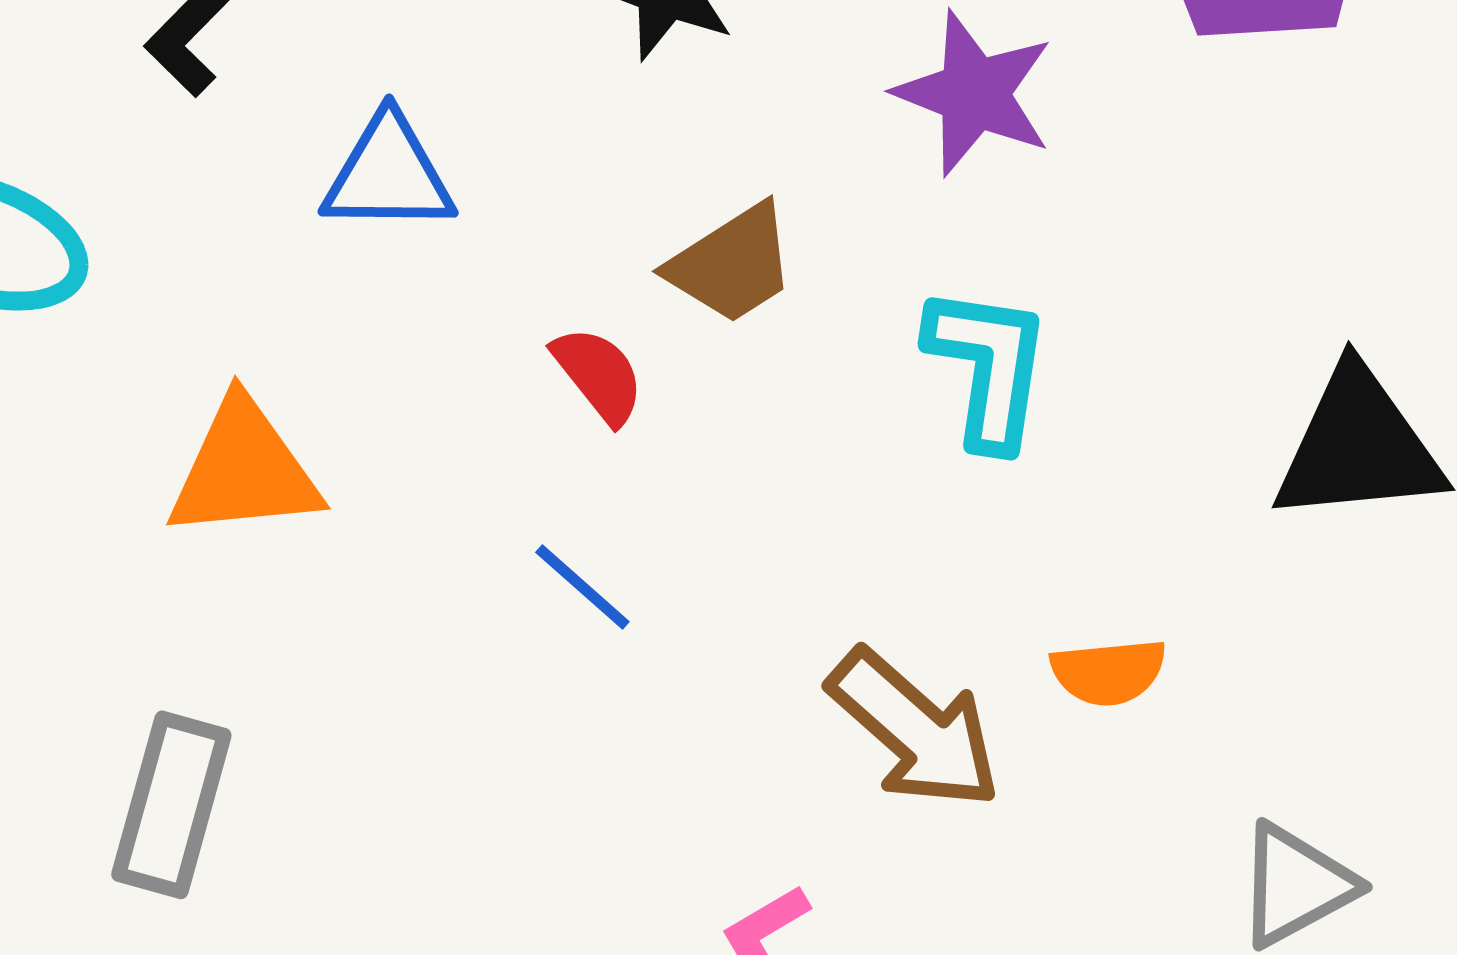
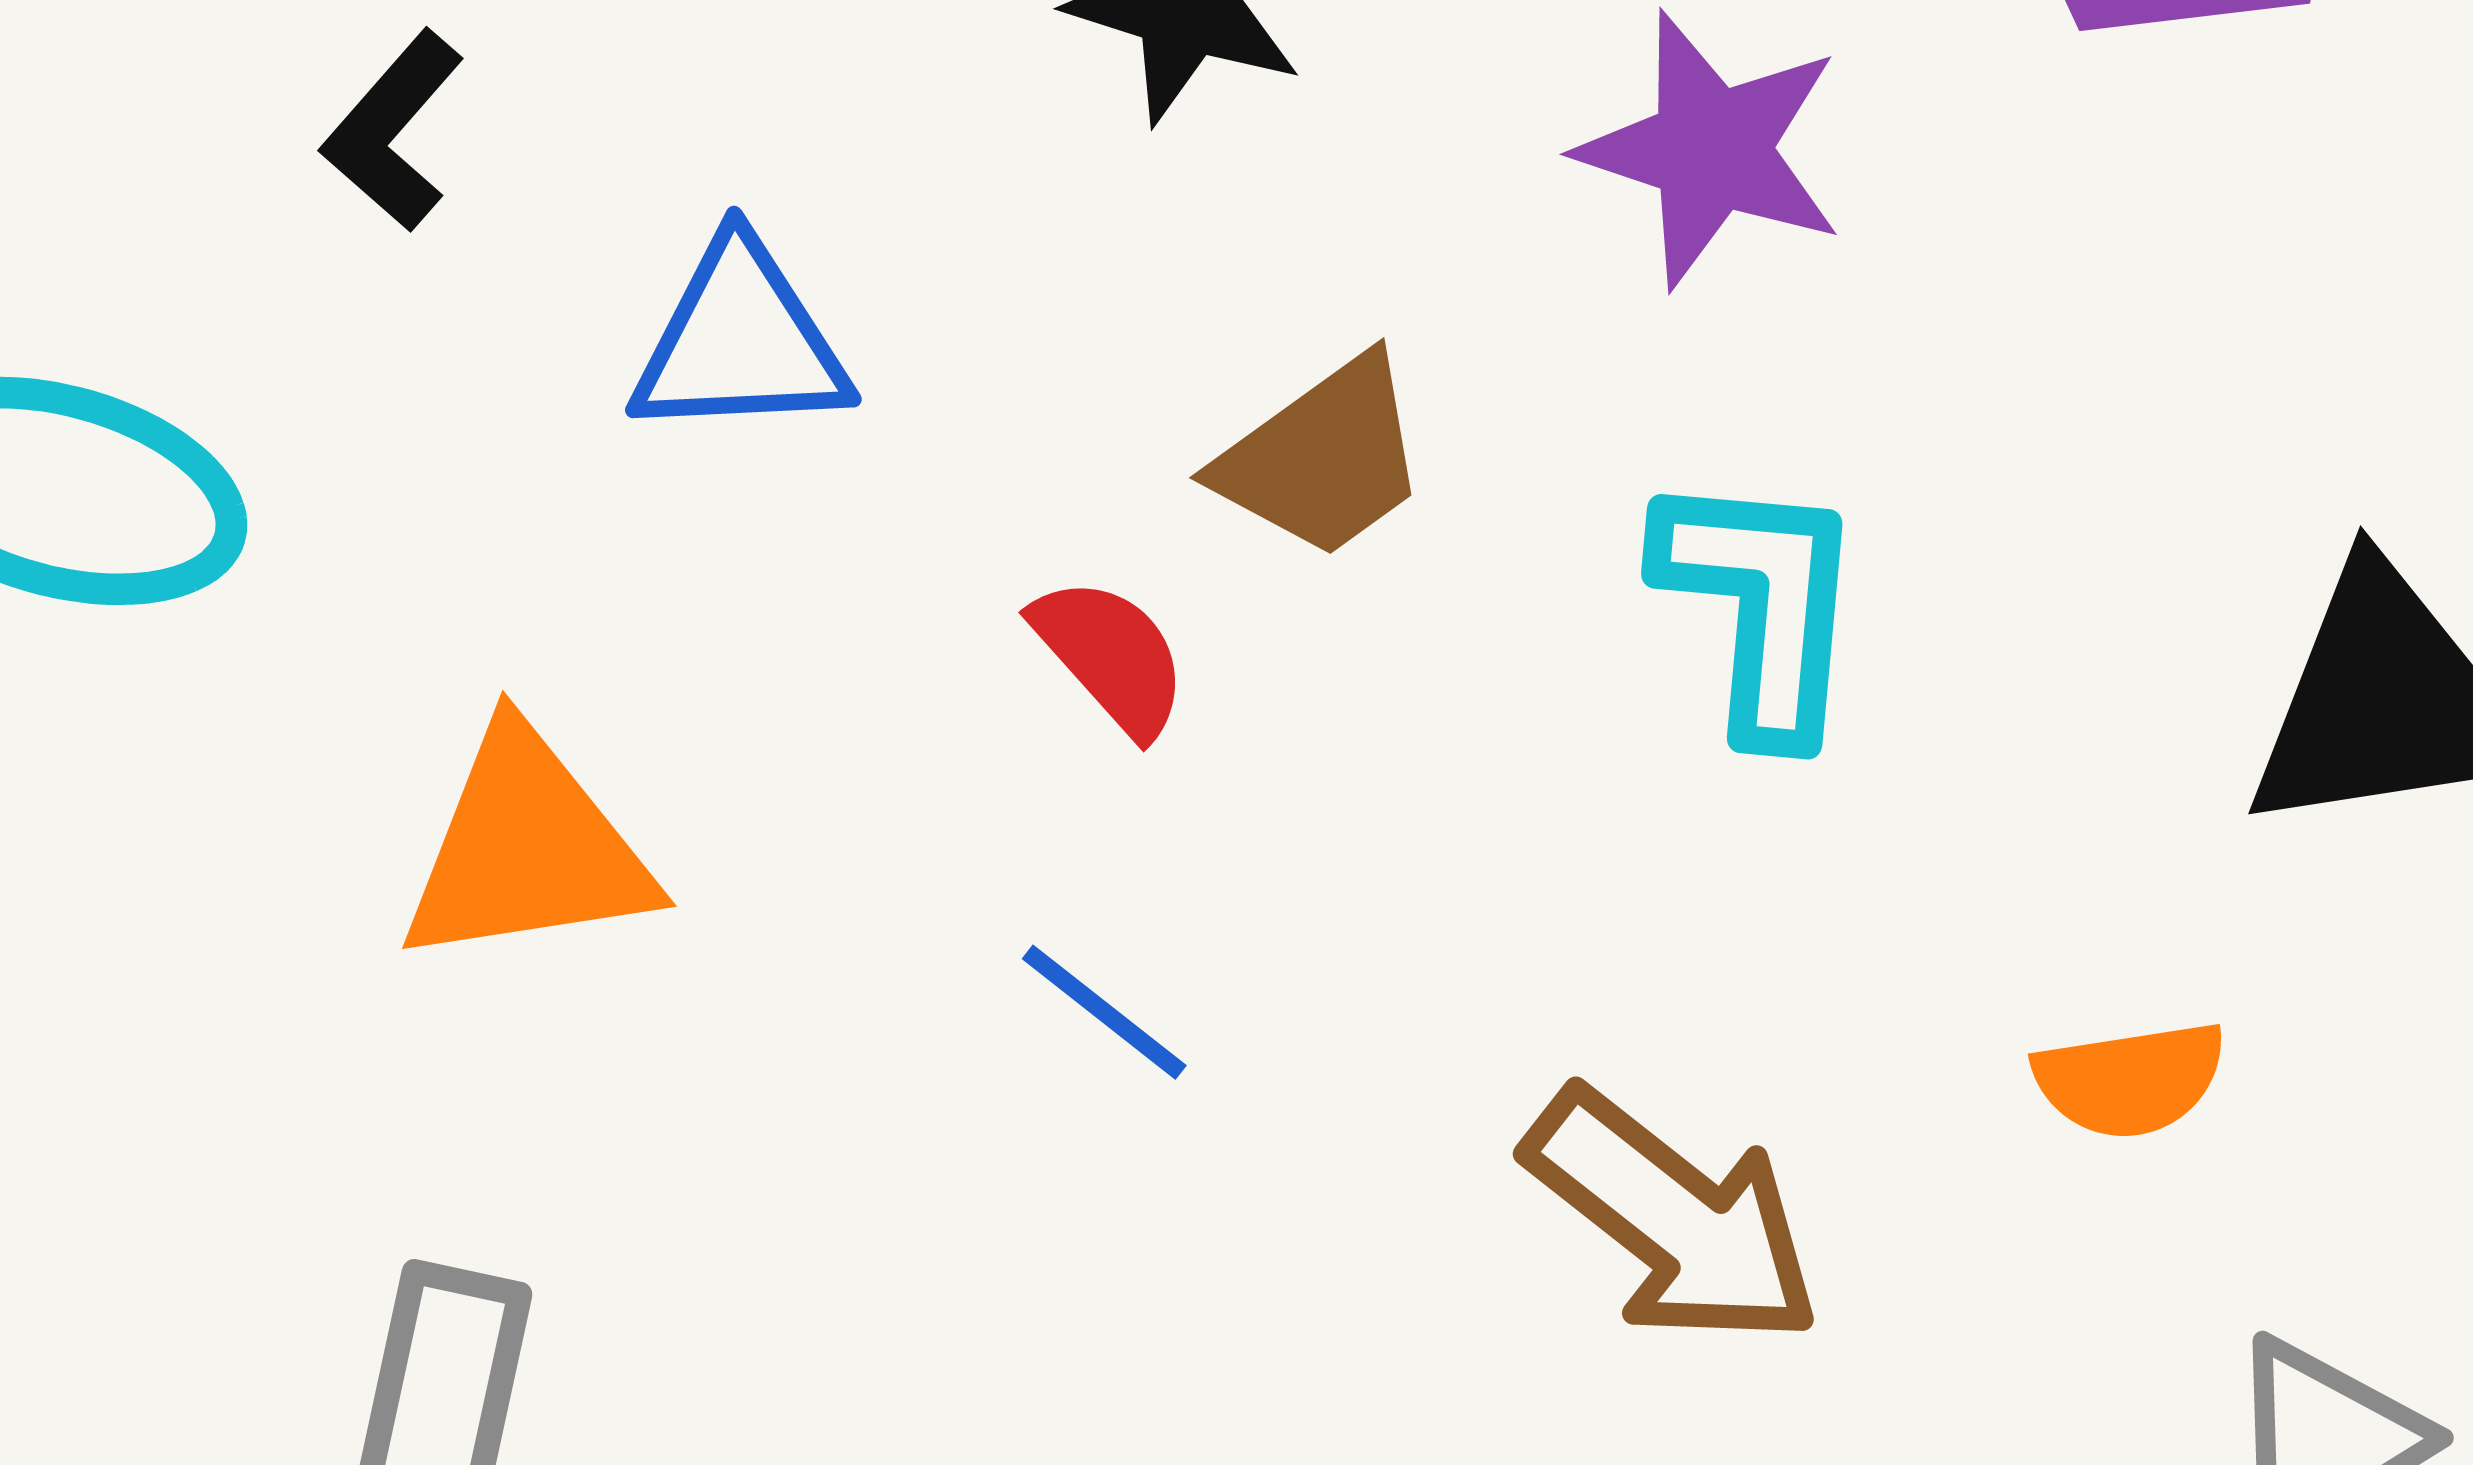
orange semicircle: (1108, 672) -> (2130, 1080), moved

